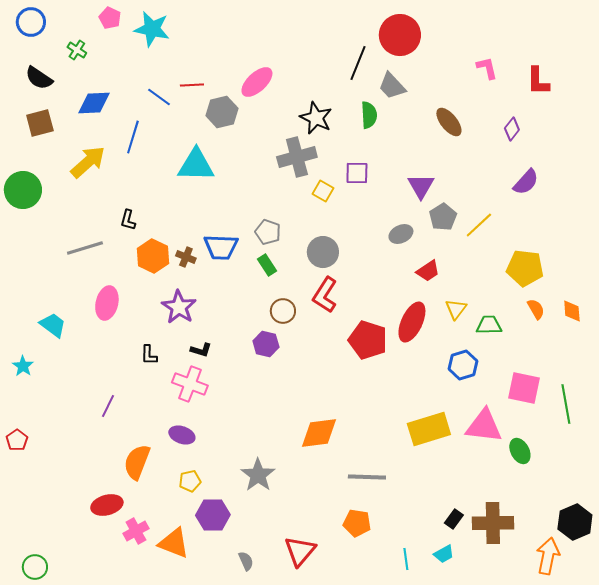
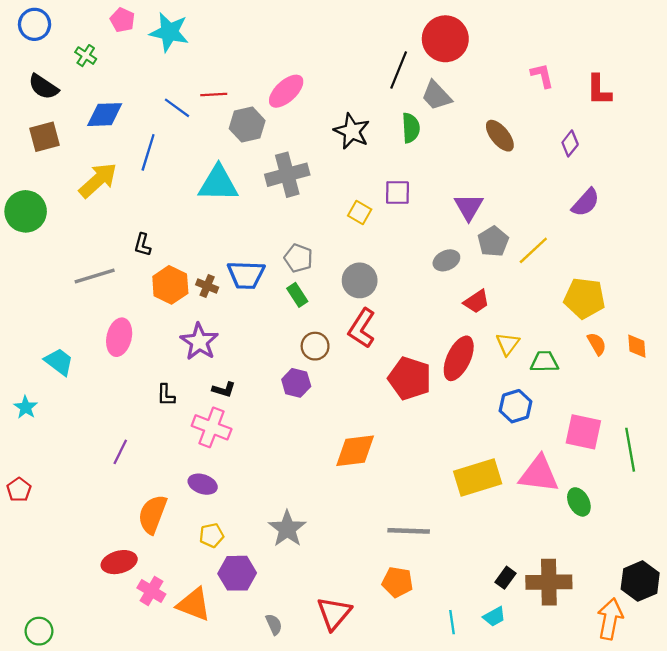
gray cross: (297, 157) -> (287, 175), moved
orange diamond: (319, 433) -> (355, 451), moved
pink cross: (136, 531) -> (151, 591), turned -30

